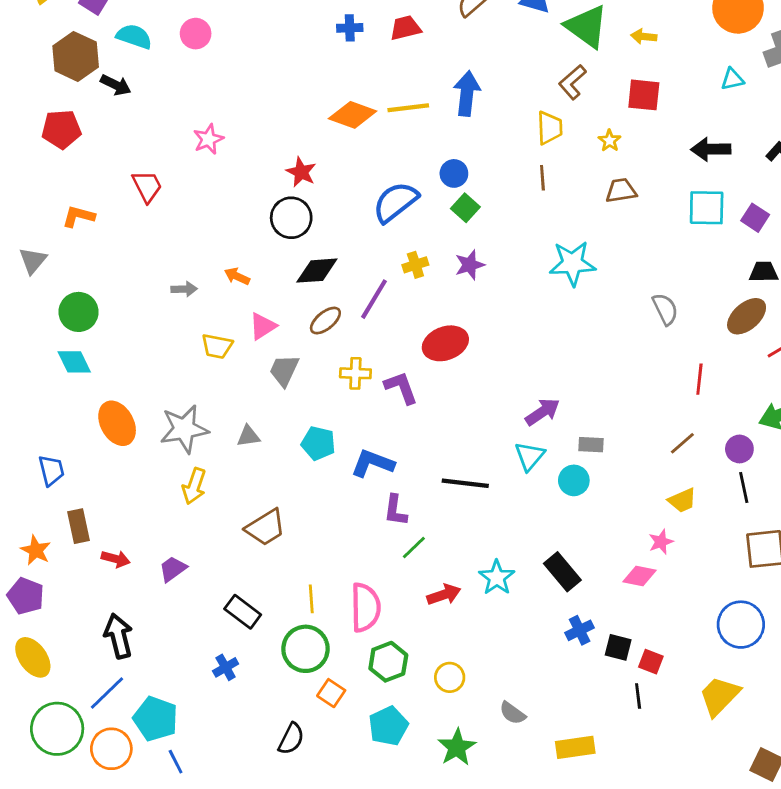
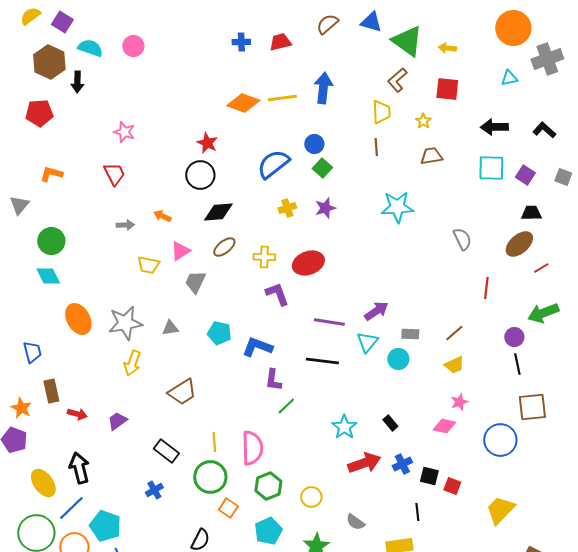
black arrow: (116, 85) -> (77, 82), turned 65
pink star: (208, 139) -> (124, 132), moved, turned -30
red trapezoid: (147, 186) -> (114, 174), moved
purple line: (374, 299) -> (329, 322), moved, turned 68
yellow cross: (355, 373) -> (264, 257), moved
brown line: (682, 443) -> (454, 333), moved
yellow trapezoid: (682, 500) -> (454, 365), moved
black rectangle: (562, 572) -> (390, 423), size x0.6
red arrow: (444, 595) -> (364, 463), moved, size x1.4
blue circle: (741, 625) -> (500, 440), moved
yellow ellipse: (33, 657) -> (43, 483), moved
black line: (638, 696) -> (417, 512), moved

